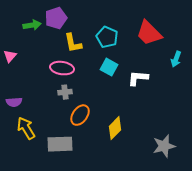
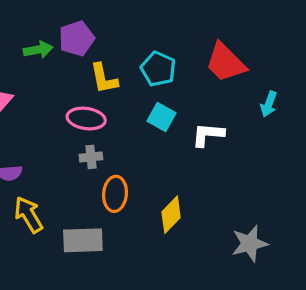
orange ellipse: (80, 115) -> (115, 194), turned -30

